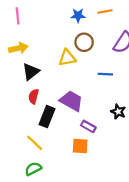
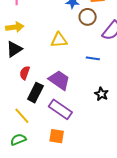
brown circle: (84, 42) -> (88, 17), moved
black triangle: (31, 72) -> (14, 49), moved
purple rectangle: (88, 126) -> (60, 109), moved, size x1.6
orange square: (80, 146) -> (57, 136), moved

